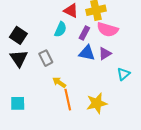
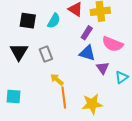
cyan semicircle: (61, 29) -> (54, 21), moved
pink semicircle: (108, 30) -> (113, 44), moved
black square: (18, 35) -> (28, 21), moved, turned -30
purple triangle: (105, 53) -> (103, 68), moved, turned -40

